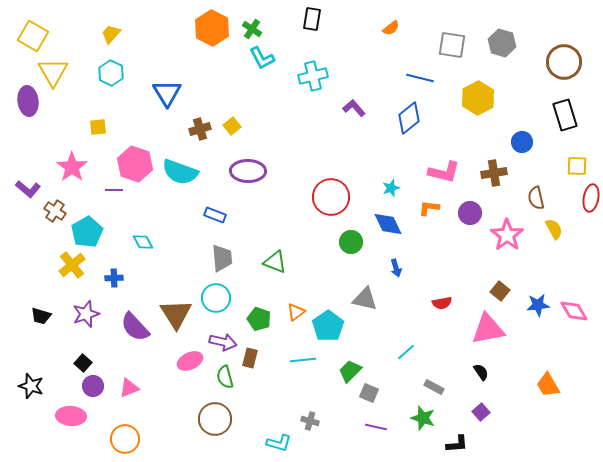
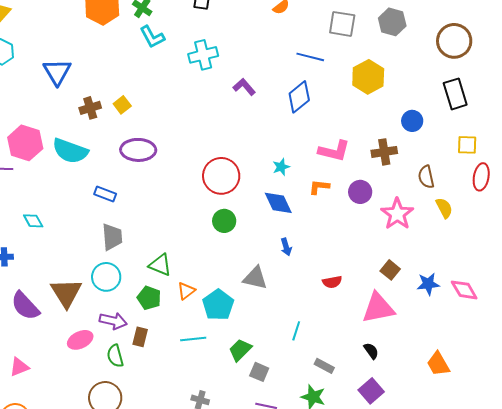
green circle: (351, 242) -> (224, 221), moved
green triangle: (275, 262) -> (160, 265), moved
cyan line: (406, 352) -> (296, 331), turned -30
purple square: (481, 412) -> (371, 391), size x1.4

